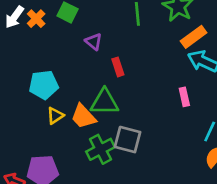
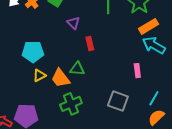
green triangle: (105, 102) -> (77, 69), size x0.7
gray square: (128, 140) -> (118, 101), moved

